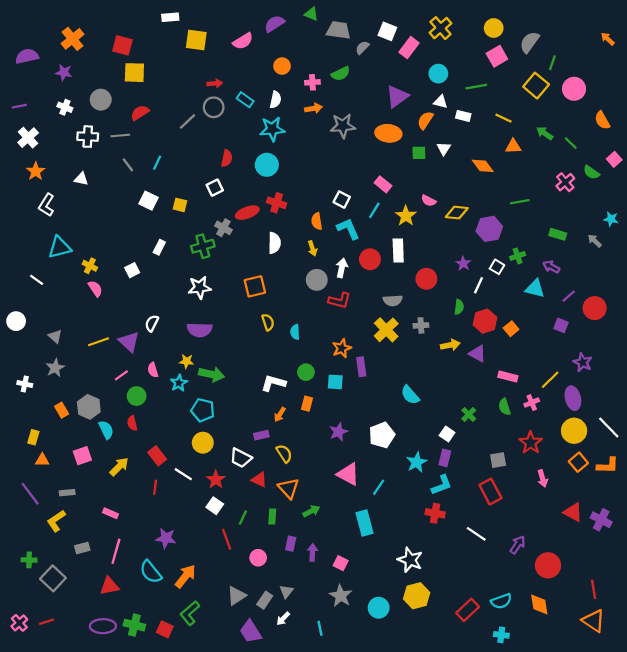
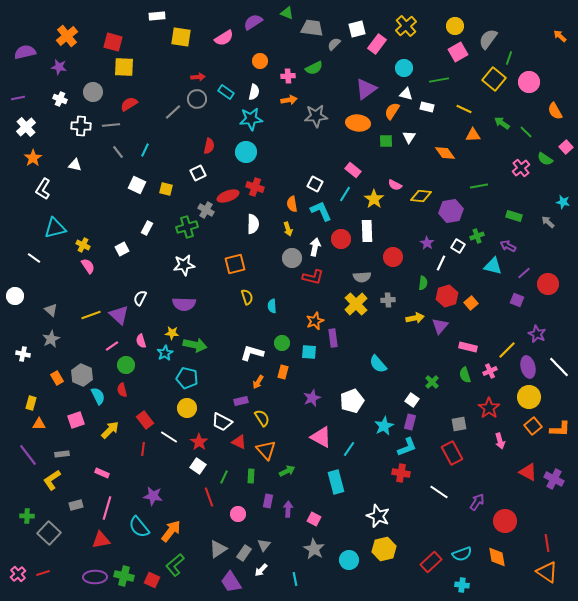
white square: (387, 31) -> (357, 29), turned -36
purple triangle: (477, 354) -> (440, 326), turned 42
white line: (609, 427) -> (559, 367), moved

